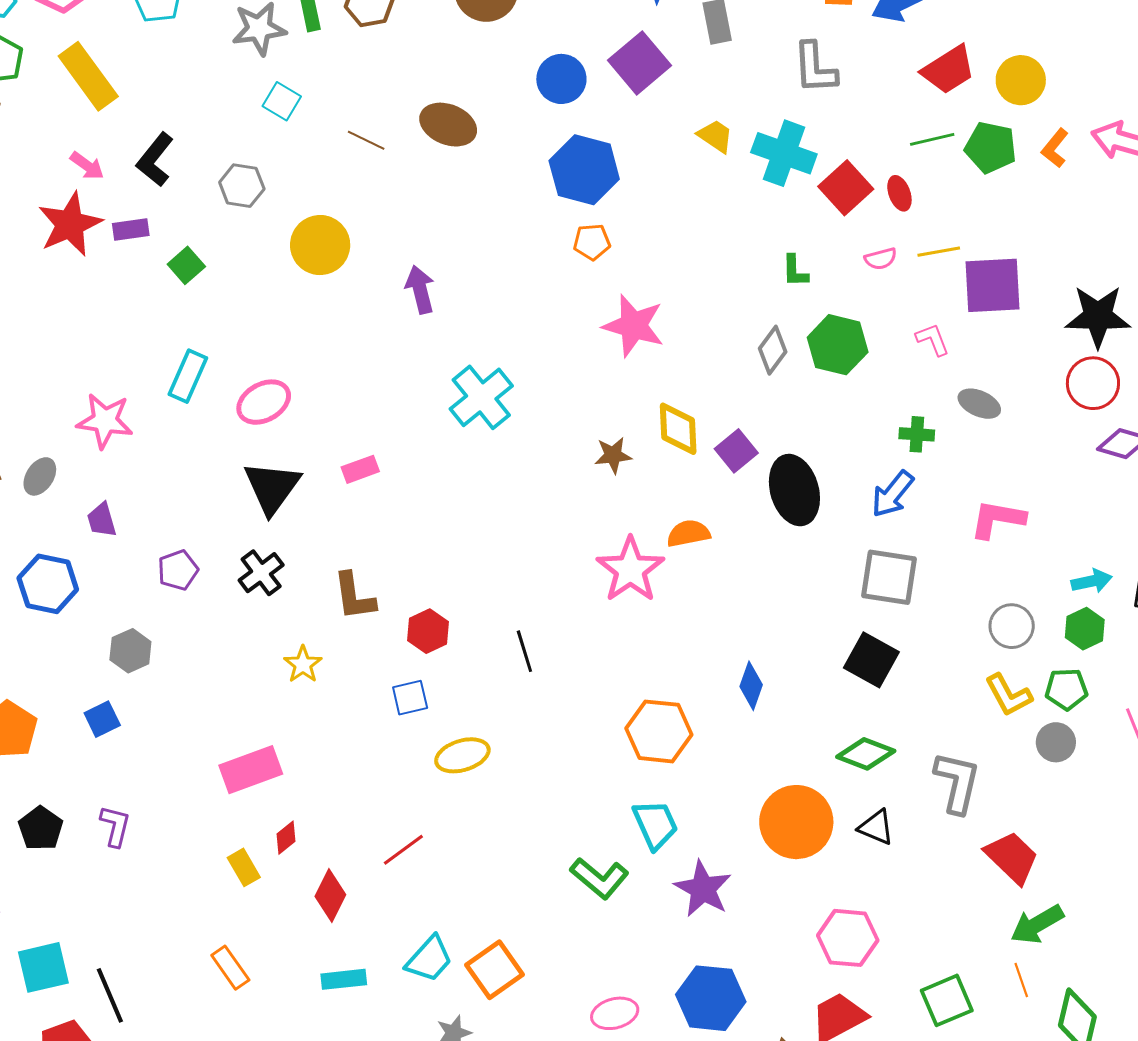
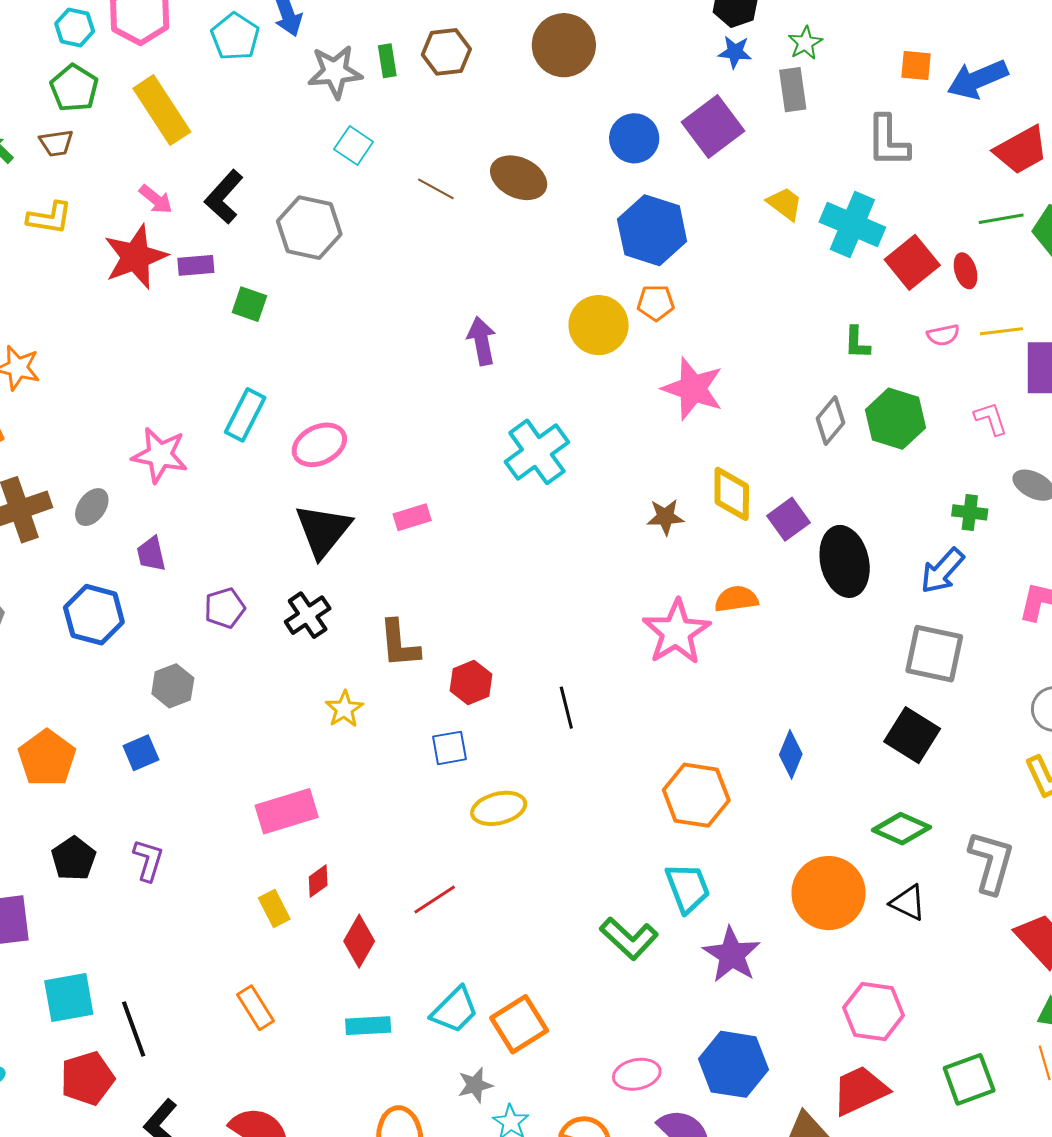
gray hexagon: (242, 186) -> (309, 228), size x1.4
yellow circle: (320, 245) -> (599, 325), moved
green square: (186, 265) -> (249, 304), turned -33

